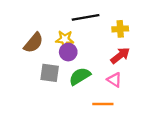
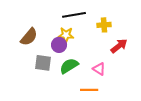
yellow star: (65, 39) -> (66, 35), moved
red arrow: (120, 55) -> (119, 46), moved

